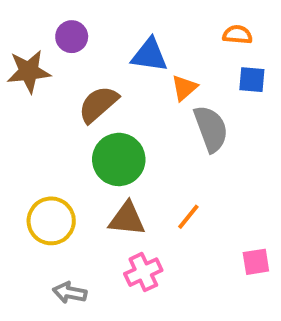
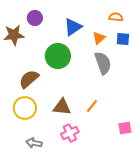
blue triangle: (149, 55) -> (73, 27), turned -42
orange triangle: (184, 88) -> (99, 38), moved
brown semicircle: (98, 104) -> (29, 79), moved
green circle: (119, 159) -> (58, 56), moved

